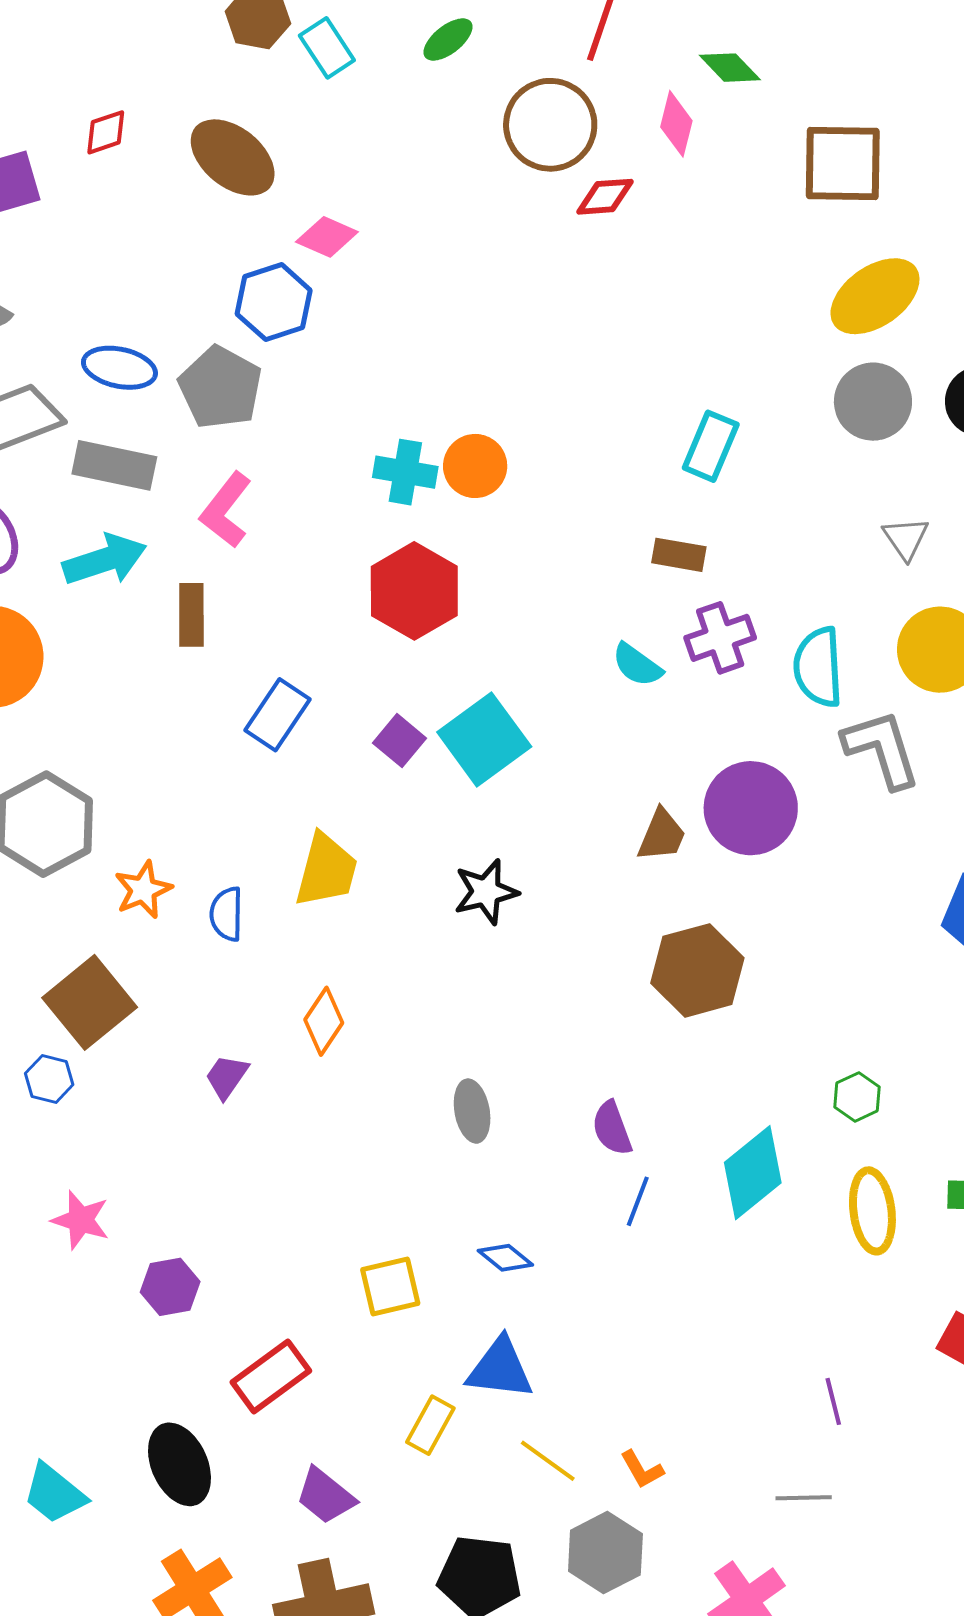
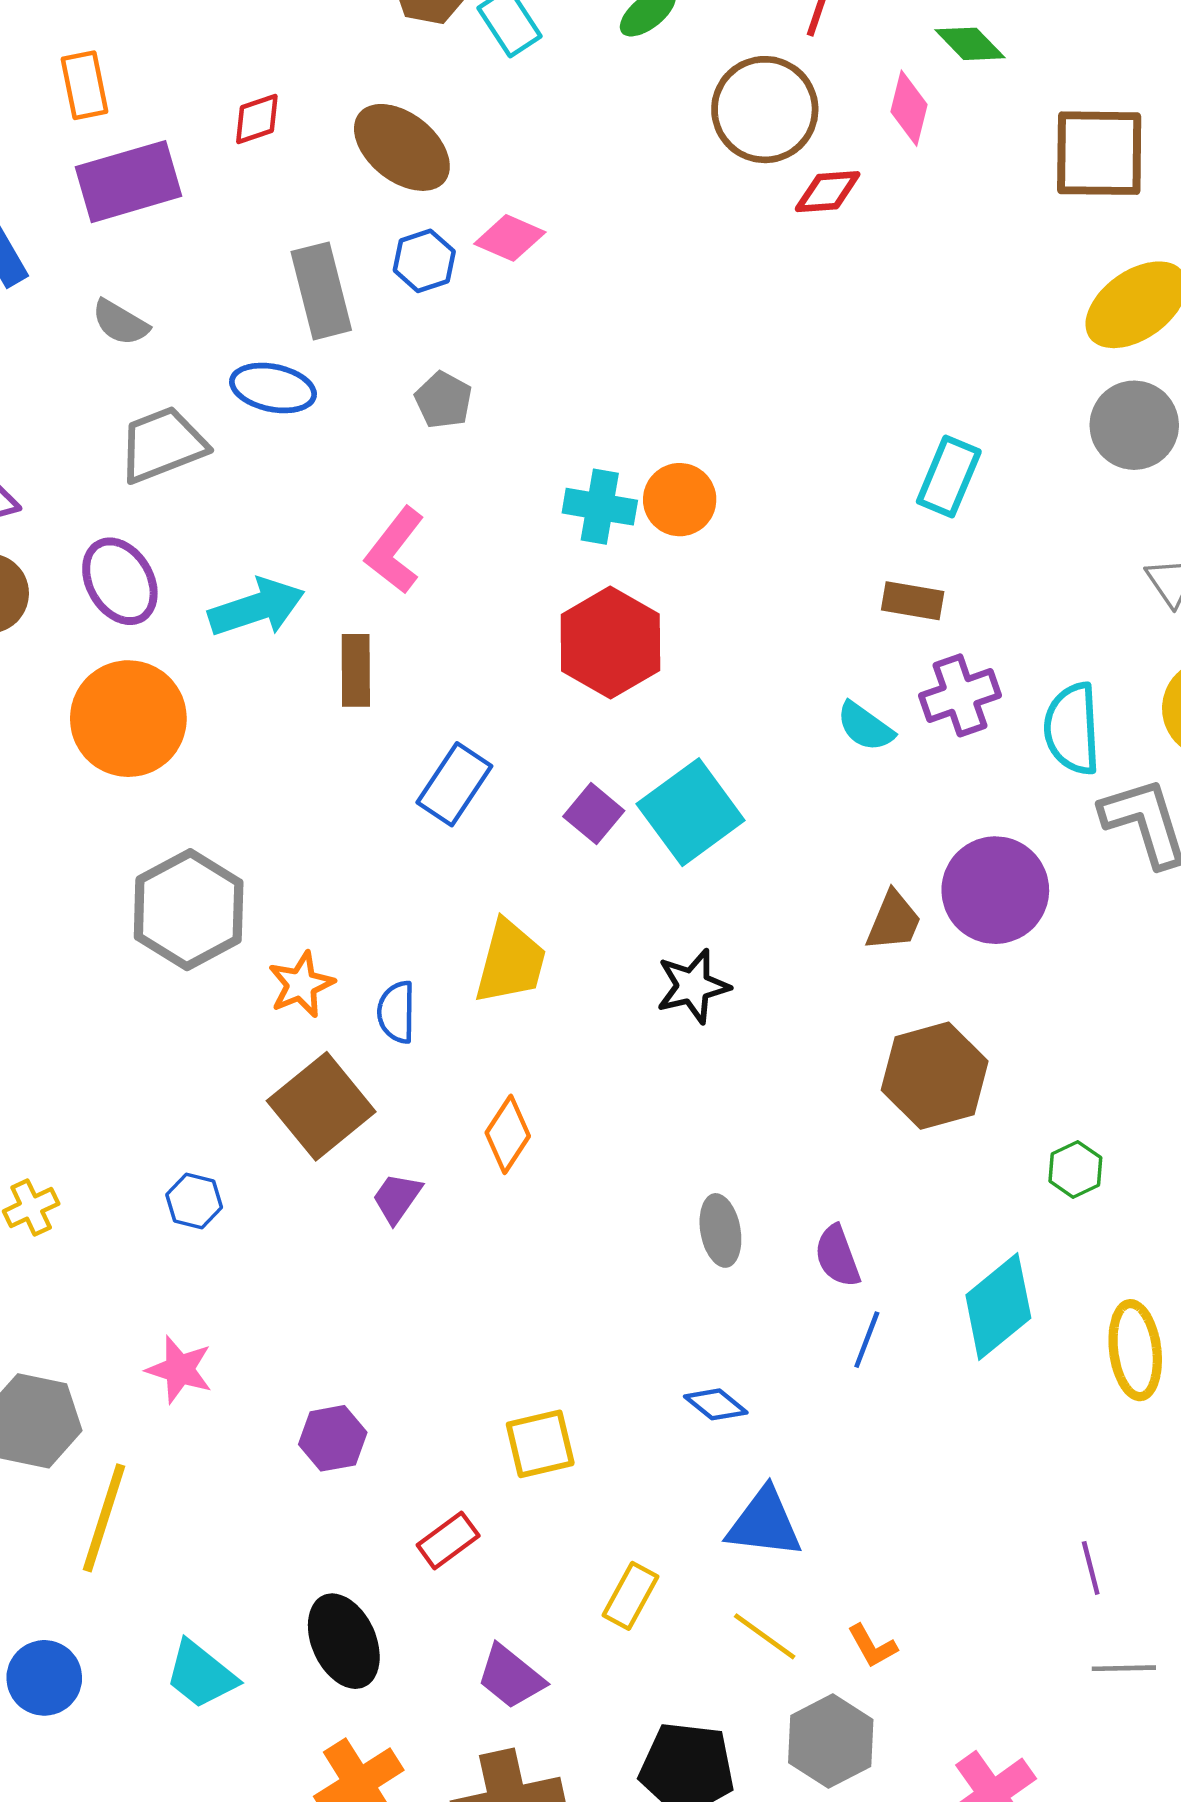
blue hexagon: (274, 302) -> (424, 261), moved, size x0.7
gray pentagon: (220, 388) -> (443, 400), moved, size x0.6
gray rectangle: (114, 465) -> (321, 291), moved, turned 64
brown square: (90, 1002) -> (321, 1106), moved
green hexagon: (857, 1097) -> (1075, 1169), moved
gray ellipse: (472, 1111) -> (720, 1230), moved
pink star: (81, 1220) -> (179, 1369), moved
yellow square: (390, 1286) -> (540, 1444), moved
blue triangle: (500, 1369) -> (764, 1523), moved
red rectangle: (271, 1376) -> (448, 1540), size x0.7
gray line: (804, 1498) -> (1124, 1668), moved

